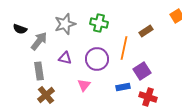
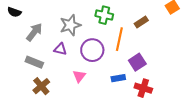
green cross: (99, 23) -> (104, 15), moved
gray star: (65, 24) -> (70, 25), moved
black semicircle: (20, 29) -> (14, 12), moved
gray rectangle: (39, 71) -> (34, 62), turned -60

